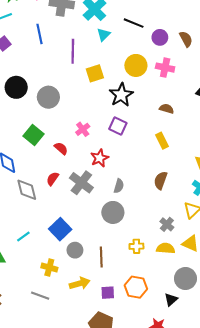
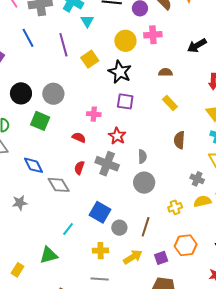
pink cross: (83, 129) -> (94, 114), turned -32
green square: (34, 135) -> (40, 121), moved
brown line: (101, 257) -> (146, 227), turned 36

